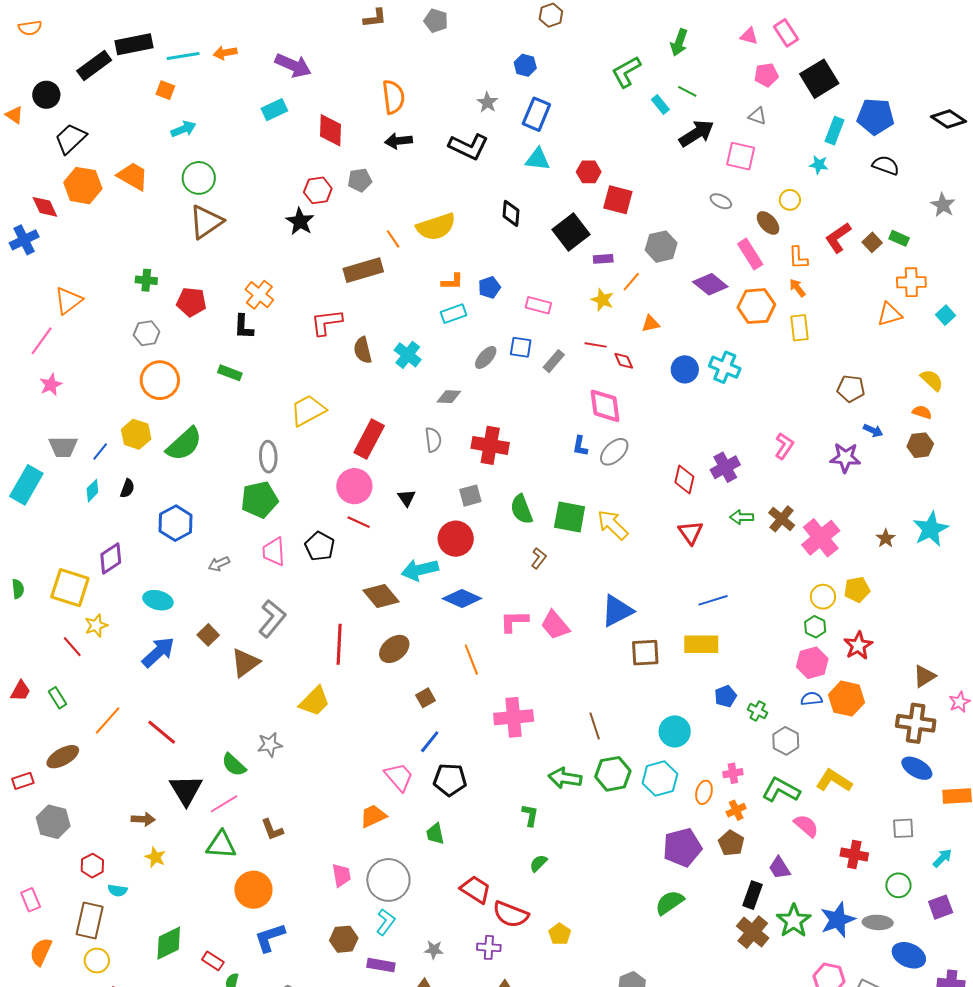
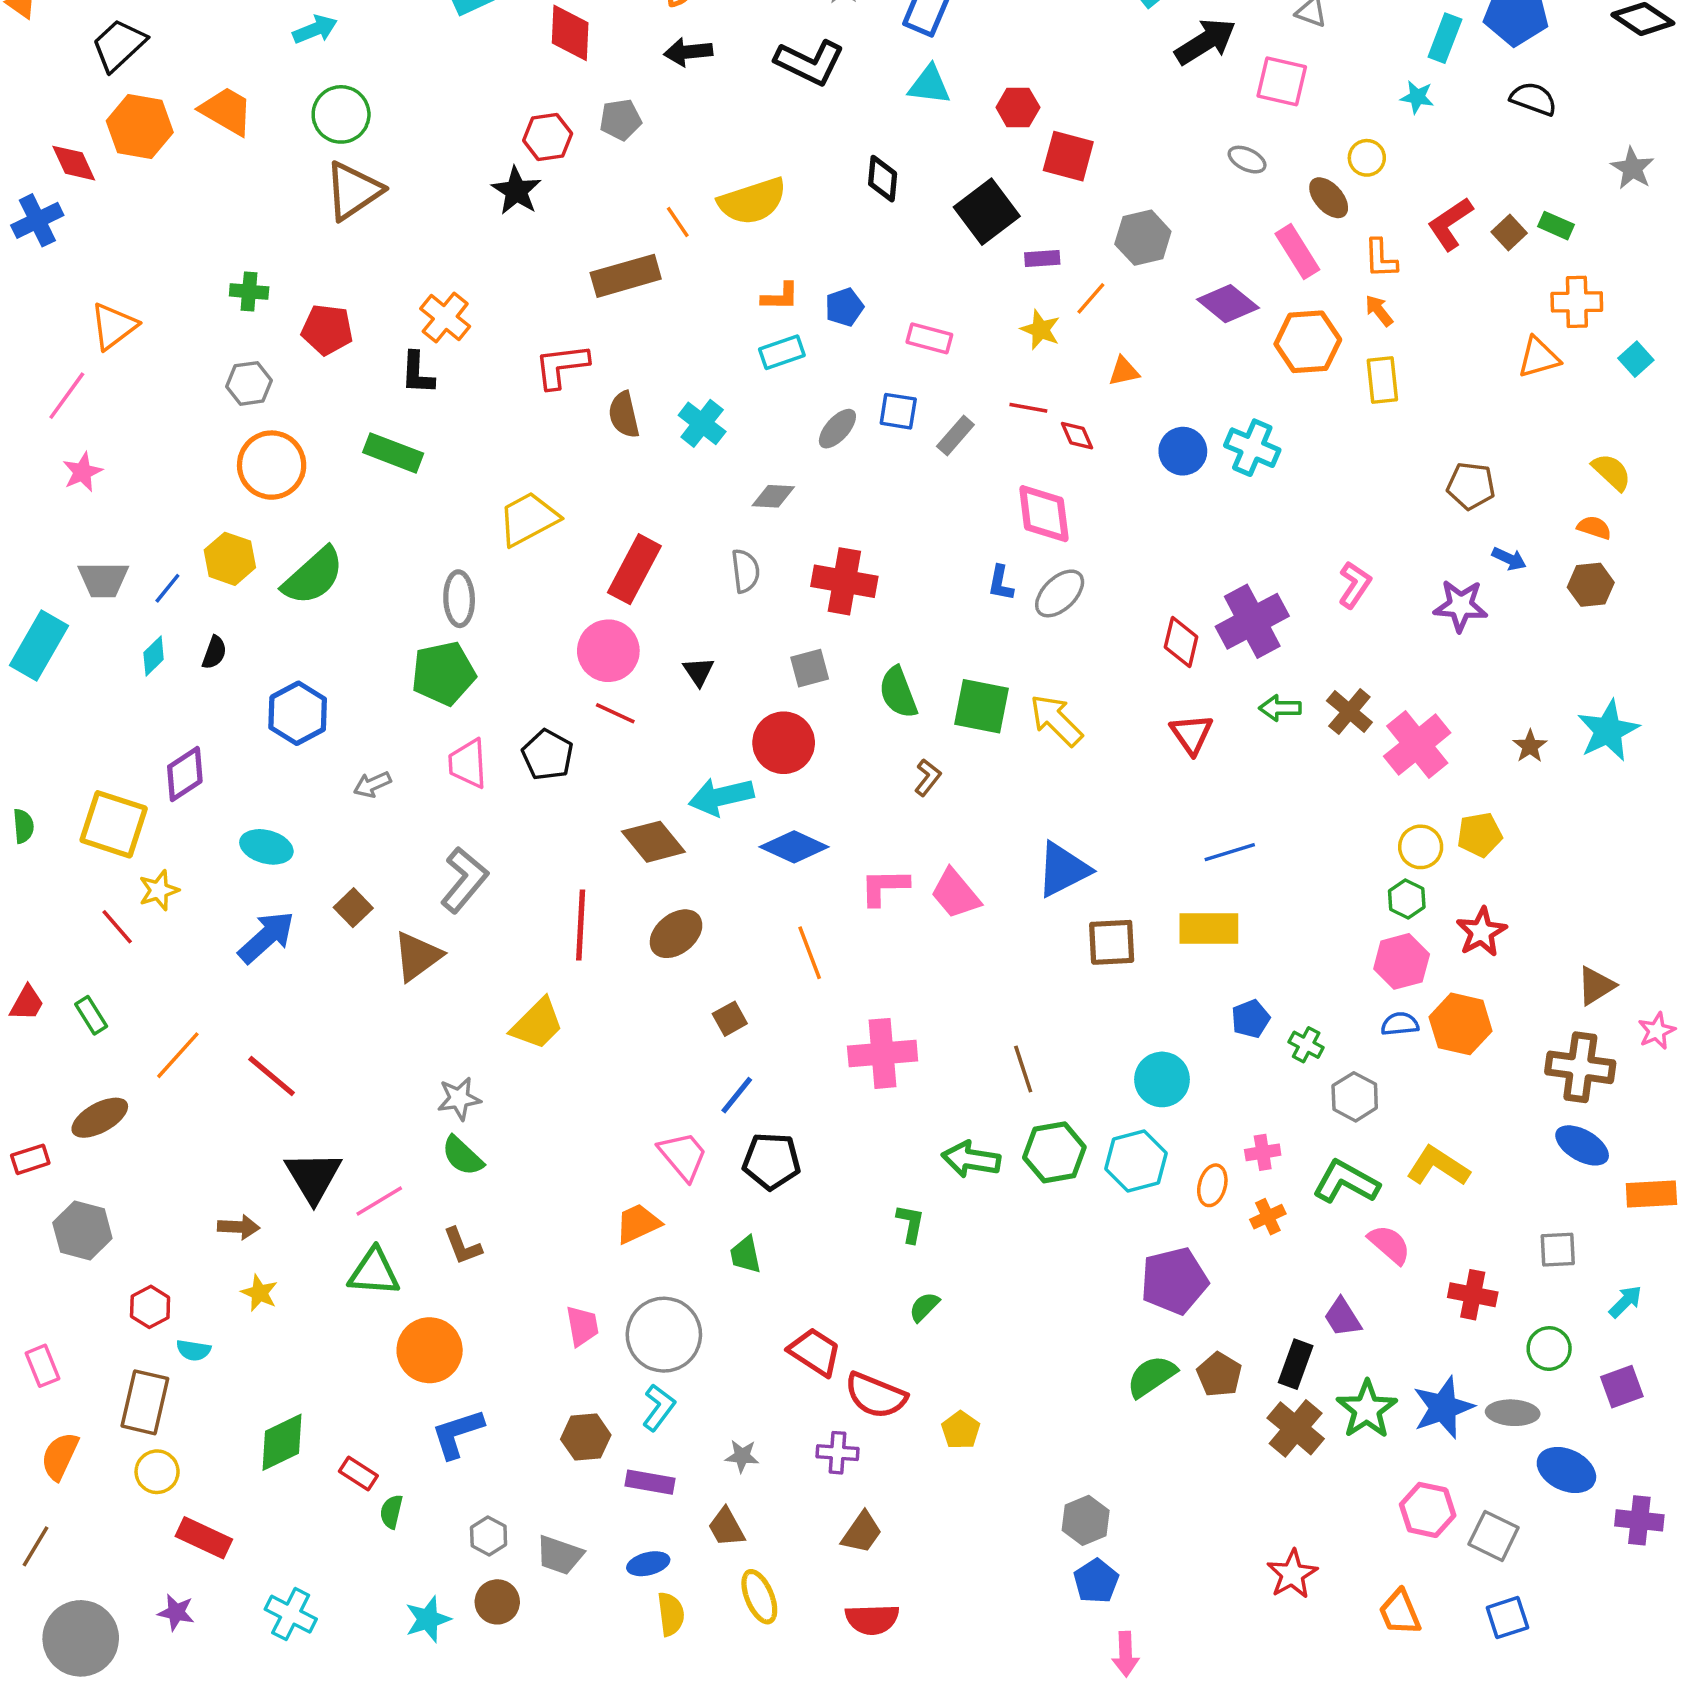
green rectangle: (230, 373) -> (393, 453), size x1.4
purple cross: (725, 467) -> (1252, 621), size x1.4
green semicircle: (234, 765) -> (463, 1156), moved
brown pentagon: (731, 843) -> (1219, 1375), moved

